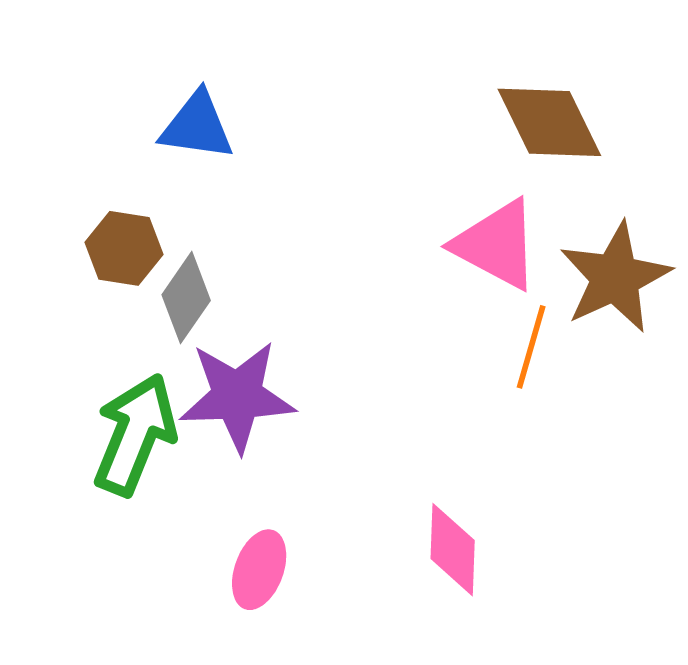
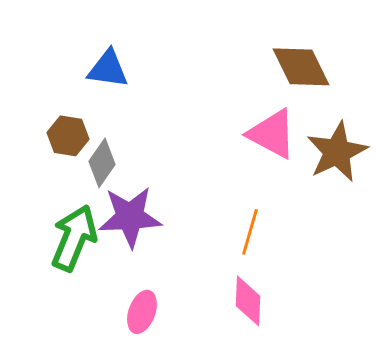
orange line: (531, 347) -> (250, 232), moved

